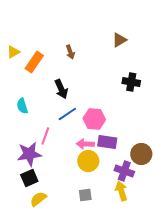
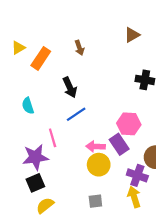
pink hexagon: (94, 119) -> (129, 124), moved
pink line: (45, 136) -> (53, 138), turned -36
purple rectangle: (107, 142) -> (119, 144), turned 48

